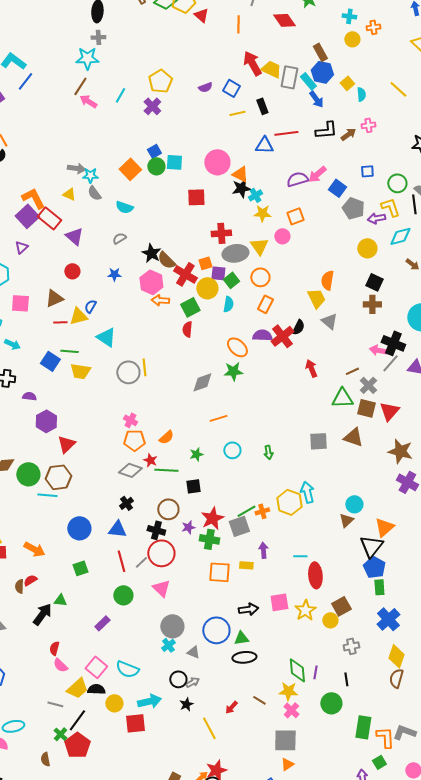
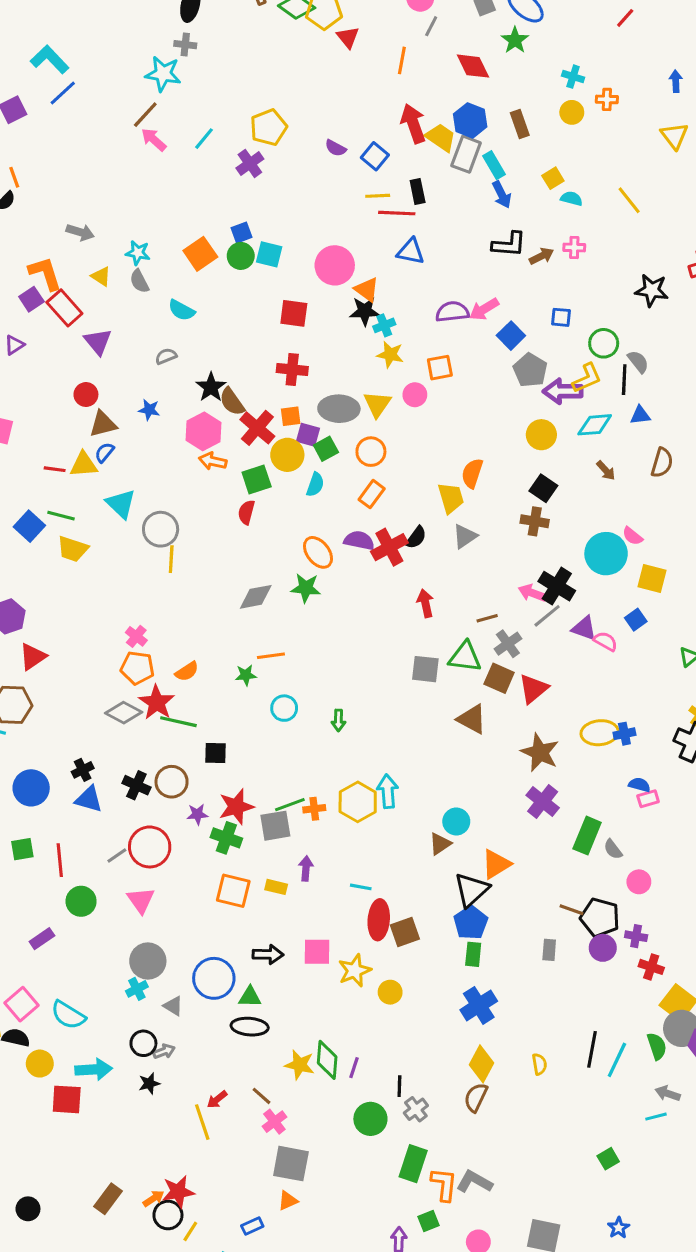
blue hexagon: (322, 72) -> (470, 120), moved
purple semicircle: (205, 87) -> (336, 148), turned 40
cyan semicircle: (361, 94) -> (571, 198), turned -80
red line: (286, 133) -> (397, 213), moved
gray arrow: (76, 168) -> (80, 232), moved
yellow L-shape: (390, 207) -> (587, 378), turned 75
purple square: (27, 216) -> (31, 299), size x0.7
purple arrow: (376, 218) -> (563, 391), size x1.4
red cross: (221, 233) -> (292, 370), moved
brown triangle: (54, 298) -> (103, 424), moved
gray triangle: (329, 321) -> (465, 536), turned 36
gray circle: (128, 372) -> (161, 529), moved
gray square: (318, 441) -> (425, 669), moved
green star: (196, 454) -> (246, 675), moved
red star: (150, 460) -> (157, 702), size x1.6
black cross: (126, 503) -> (83, 770), moved
black cross: (156, 530) -> (136, 785), moved
red line: (121, 561) -> (60, 860), moved
brown square: (341, 606) -> (405, 932), moved
gray cross: (351, 646) -> (416, 1109), moved, turned -35
yellow star: (288, 691) -> (300, 1065), moved
pink cross: (291, 710) -> (274, 1122), moved
yellow line: (209, 728) -> (202, 1122), moved

